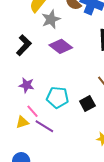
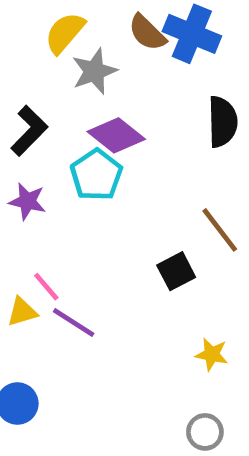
purple star: (27, 85) -> (27, 201), moved
cyan pentagon: (57, 97) -> (96, 175), moved, turned 30

